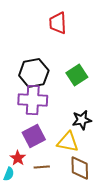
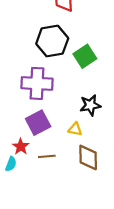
black hexagon: (34, 73) -> (52, 41), moved
yellow triangle: (68, 142) -> (75, 129), size x0.6

